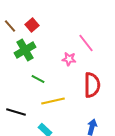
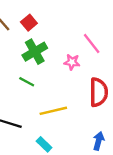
green cross: (25, 50) -> (35, 52), moved
green line: (38, 79) -> (27, 82), moved

